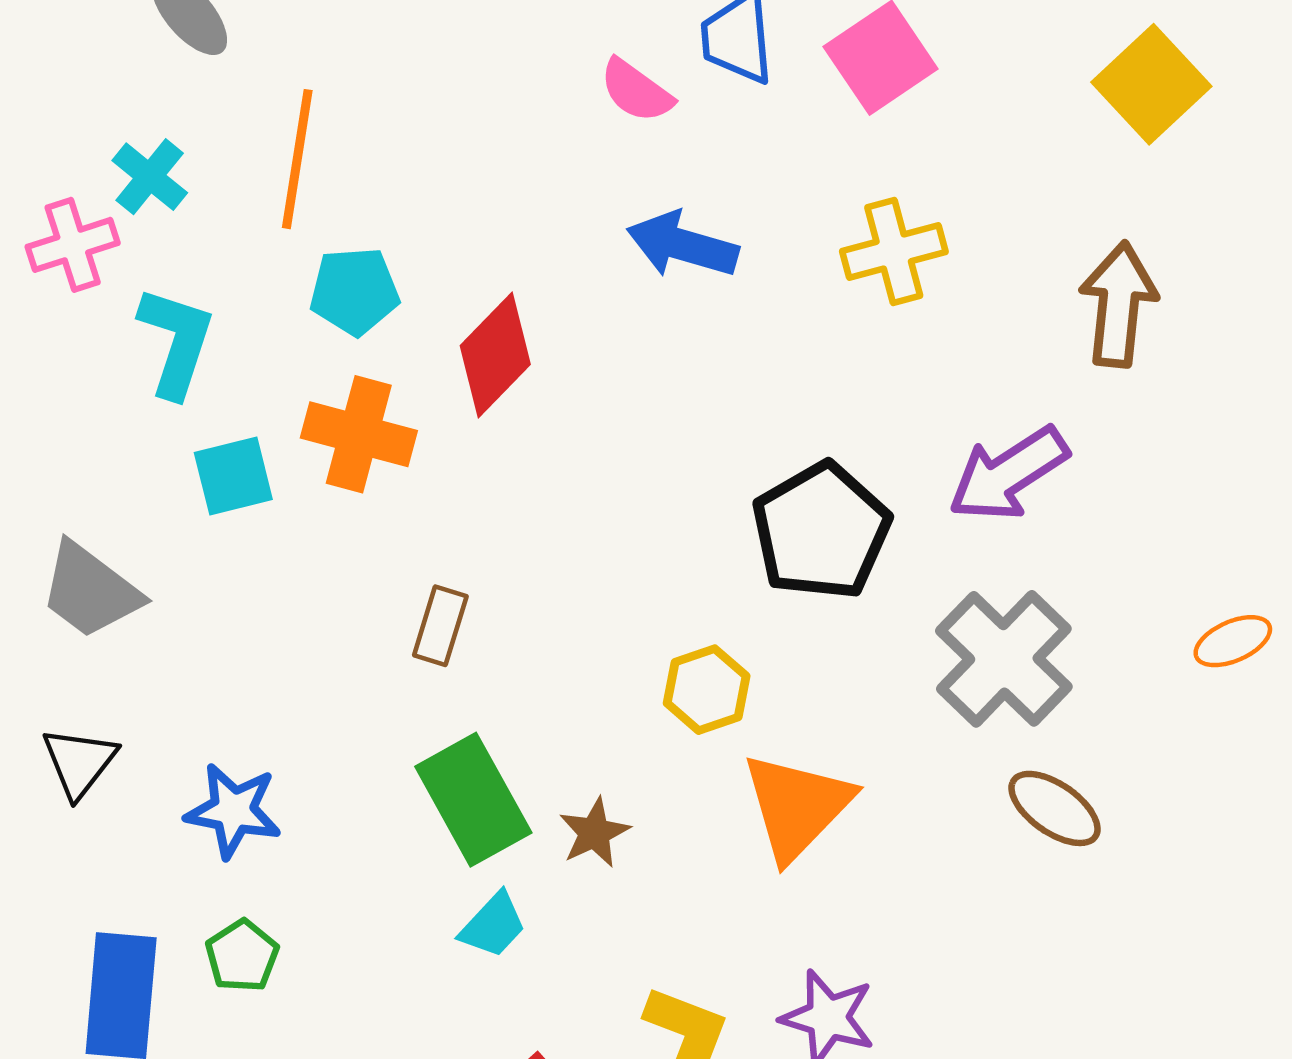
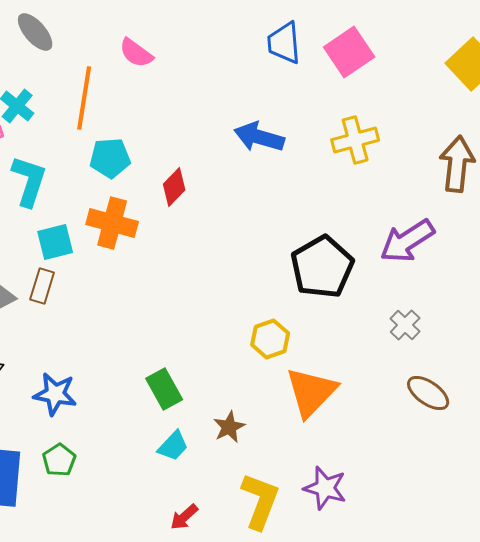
pink semicircle: (636, 91) -> (136, 53), moved
red diamond: (495, 355) -> (174, 187), size x0.7
brown rectangle: (440, 626) -> (42, 286), moved
gray cross: (1004, 659) -> (405, 325), size x0.5
green rectangle: (473, 800) -> (164, 389), size x0.7
brown star: (594, 833) -> (229, 427), moved

